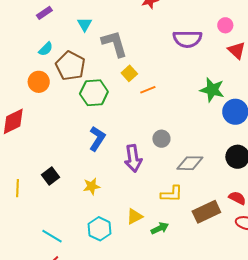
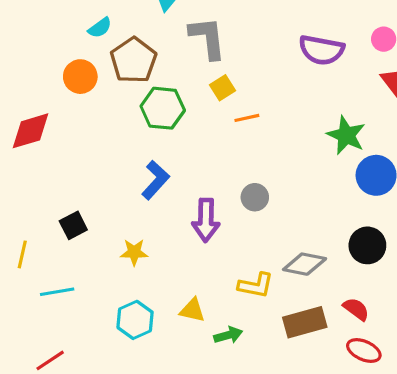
gray diamond: (190, 163) -> (305, 264), moved
yellow line: (17, 188) -> (22, 254), moved
yellow triangle: (135, 216) -> (192, 310), turned 30
cyan line: (52, 236) -> (57, 292), moved, turned -50

